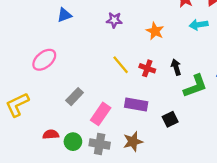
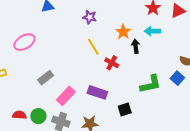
cyan arrow: (199, 25) -> (152, 31), moved
yellow line: (121, 65) -> (93, 47), moved
black arrow: (176, 67) -> (136, 46), moved
red semicircle: (51, 134) -> (19, 115), moved

